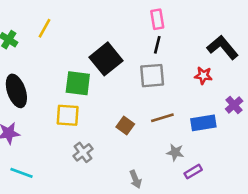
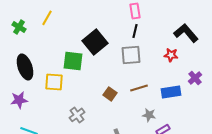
yellow square: (68, 115) -> (54, 82), moved

